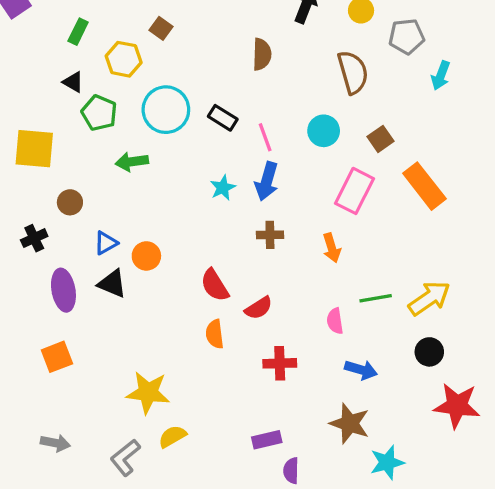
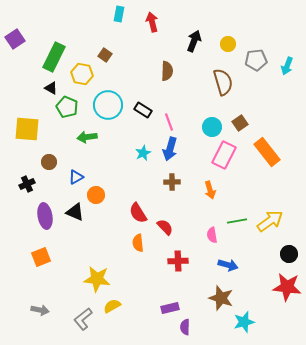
green rectangle: (78, 32) -> (54, 57), size x1.8
cyan arrow: (441, 76) -> (287, 66), moved
cyan circle: (324, 131) -> (212, 127), moved
blue triangle: (106, 243) -> (76, 177), moved
red semicircle: (259, 308) -> (165, 227), turned -102
black circle: (429, 352) -> (289, 254), moved

